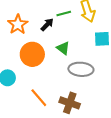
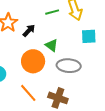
black arrow: (47, 25) -> (29, 31), moved
orange circle: (32, 54) -> (33, 61), moved

